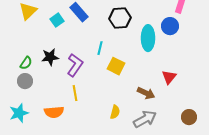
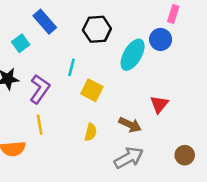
cyan square: (57, 20) -> (21, 43), moved
cyan ellipse: (148, 38) -> (133, 55), turned 30
yellow semicircle: (115, 112) -> (91, 132), moved

